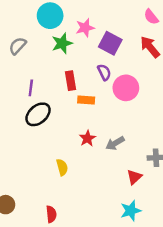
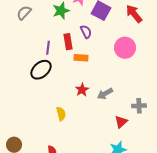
purple semicircle: (104, 72) -> (86, 32), moved
purple line: (31, 88) -> (48, 48), moved
pink circle: (126, 88) -> (125, 48), moved

